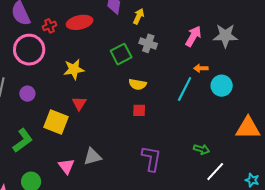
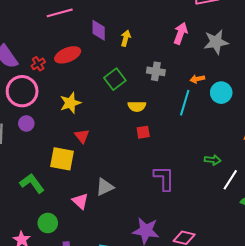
pink arrow: (193, 36) -> (181, 33), moved
gray cross: (148, 43) -> (156, 71), moved
purple circle: (27, 94) -> (26, 123), moved
green L-shape: (23, 141) -> (32, 183), turned -80

